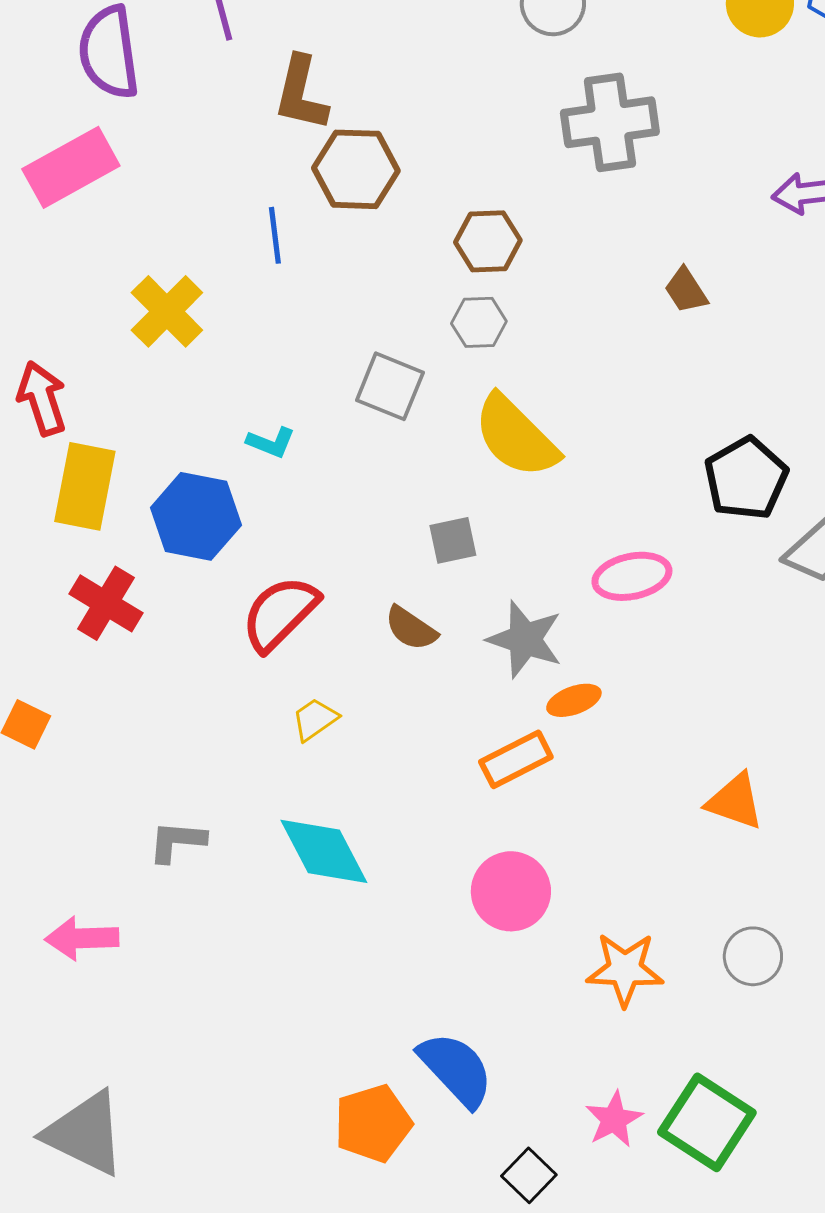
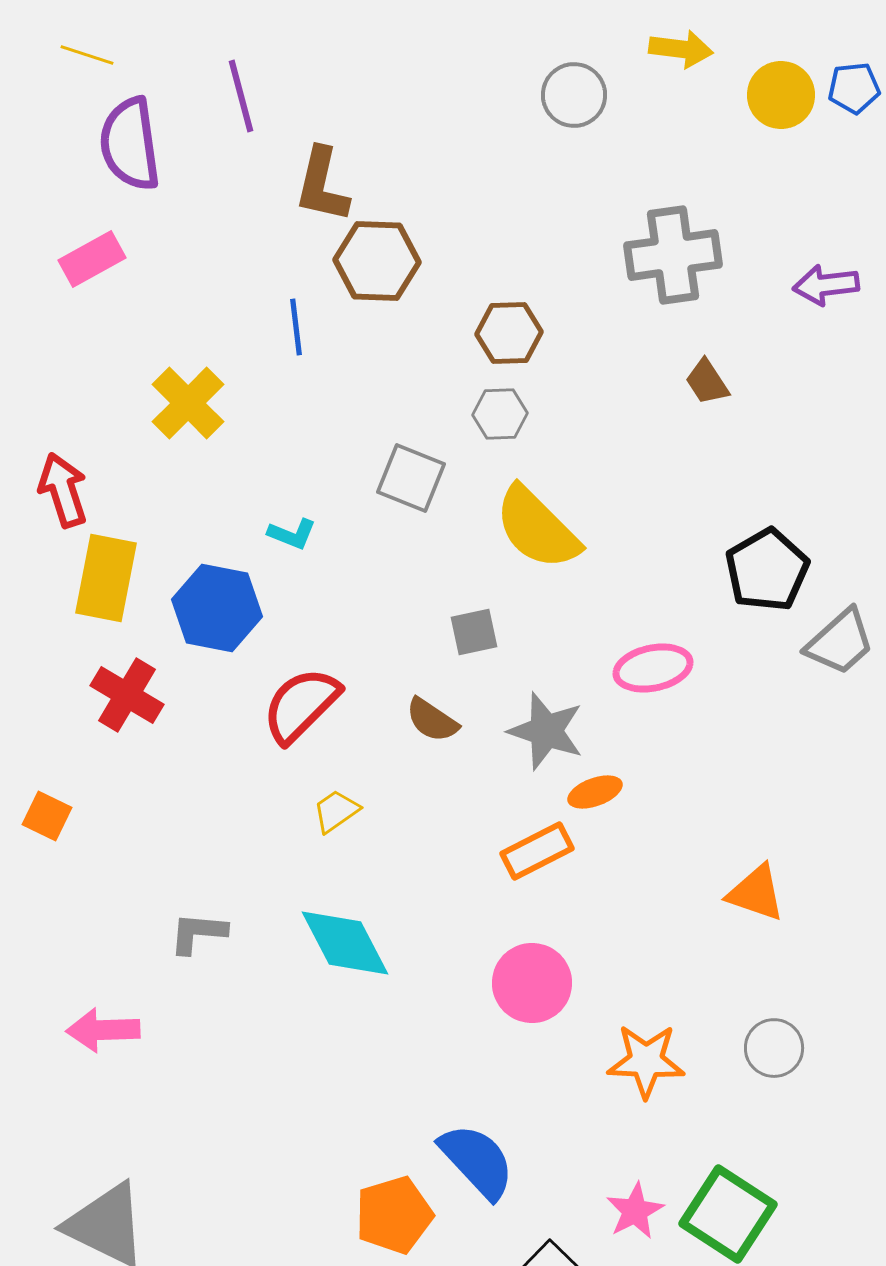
gray cross: (610, 122) -> (673, 255), moved
pink rectangle: (71, 167) -> (92, 259), size x0.7

